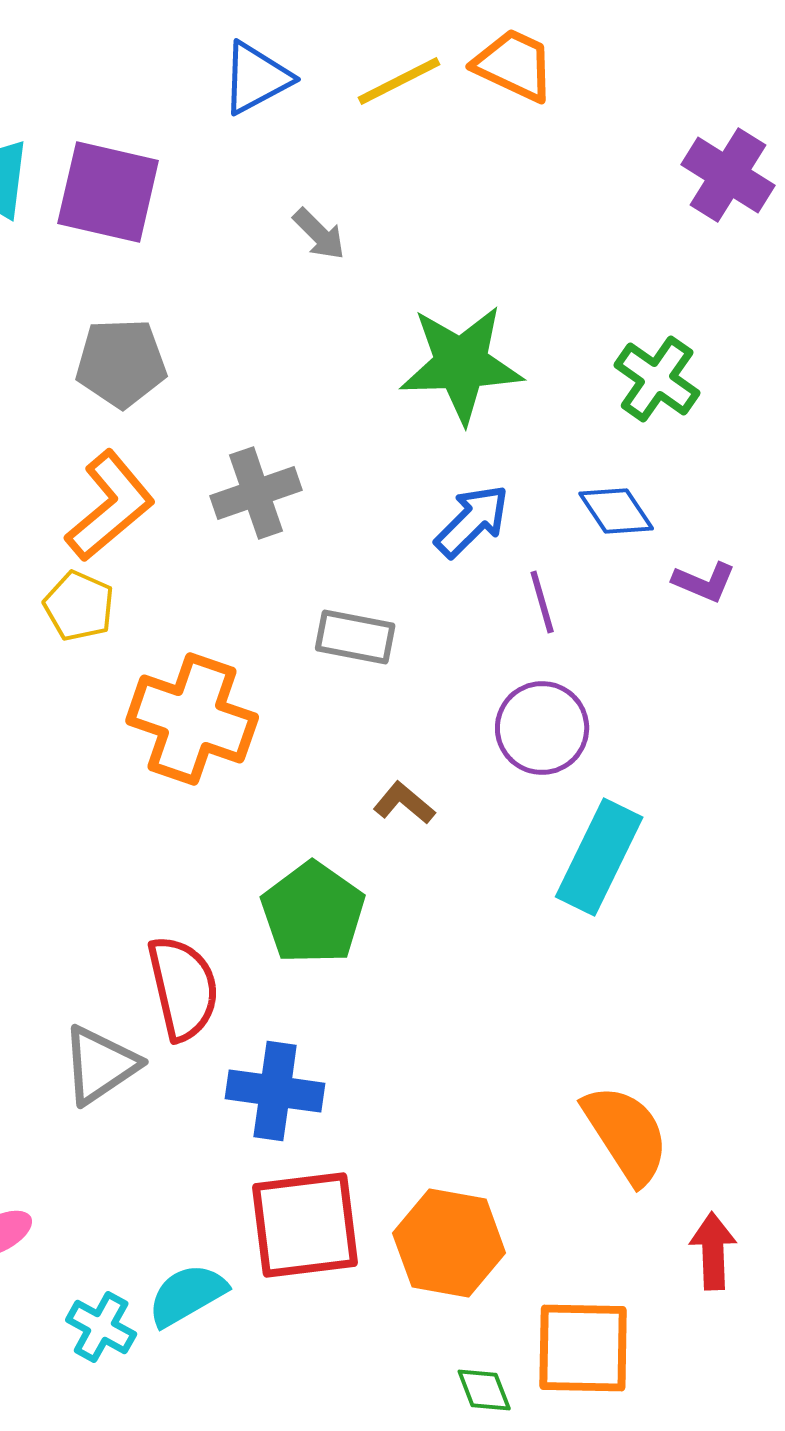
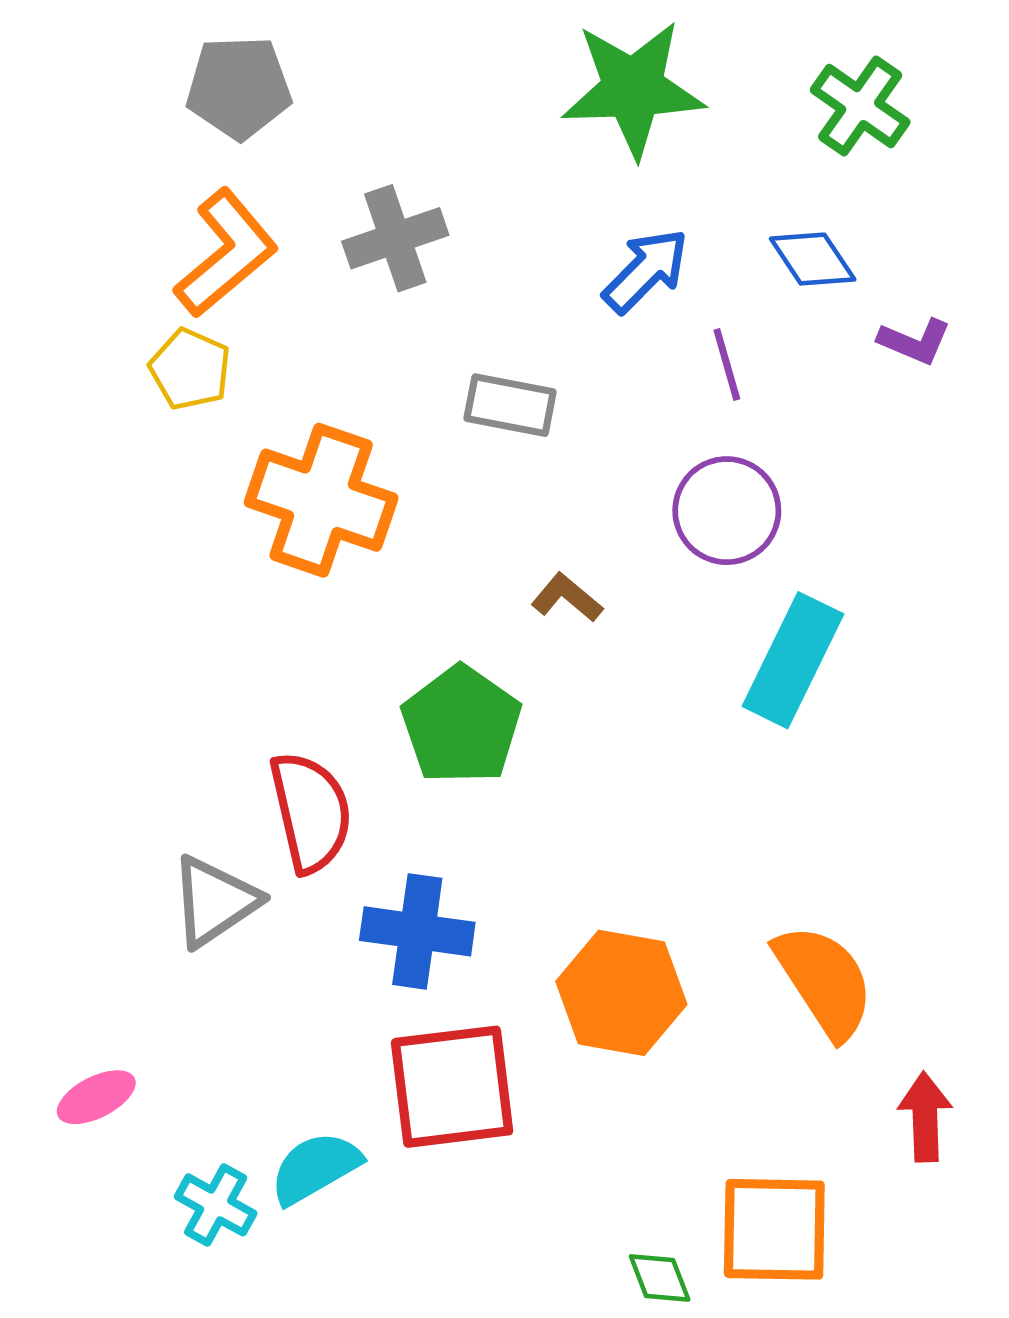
orange hexagon: (449, 1243) -> (621, 993), moved

